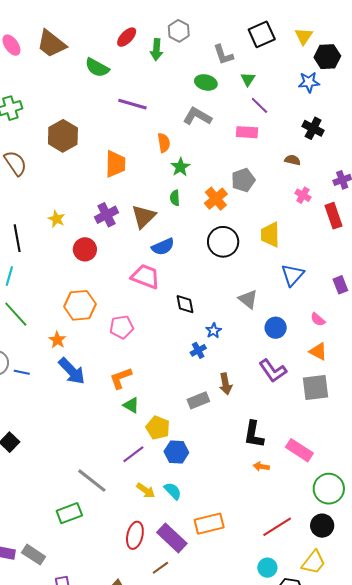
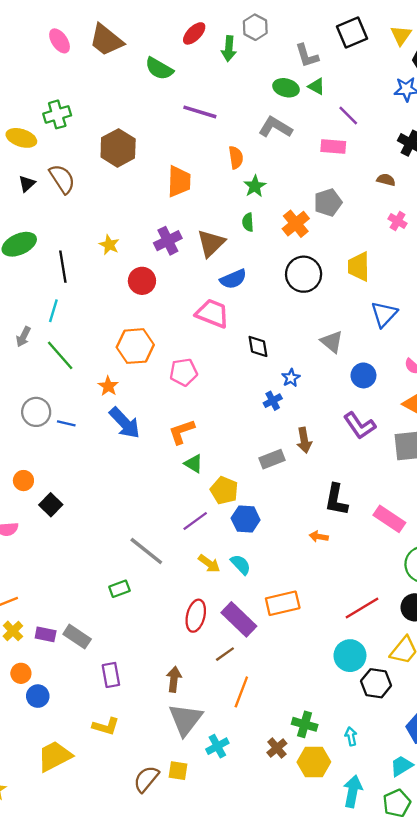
green triangle: (248, 79) -> (316, 86), moved, turned -35
orange arrow: (261, 466) -> (319, 537), moved
green rectangle: (69, 513) -> (119, 589), size x0.7
cyan circle: (267, 568) -> (350, 656), size x1.4

